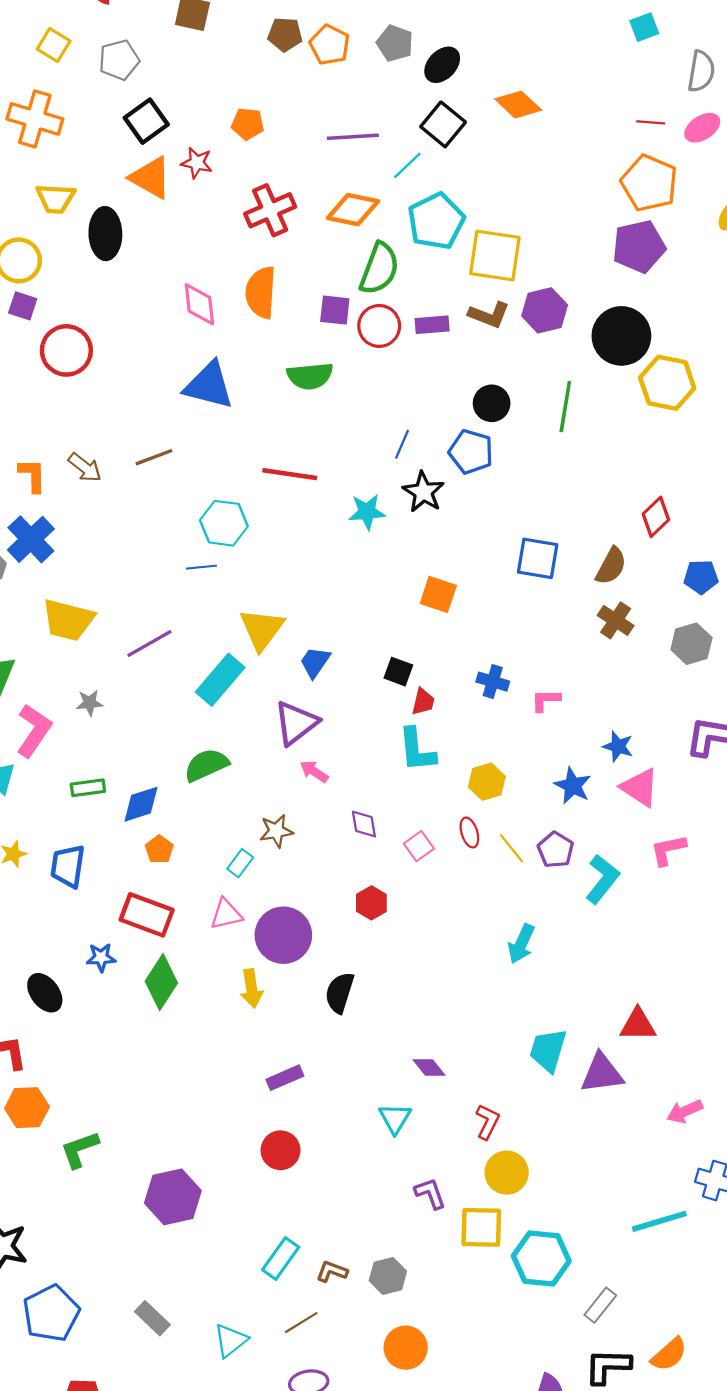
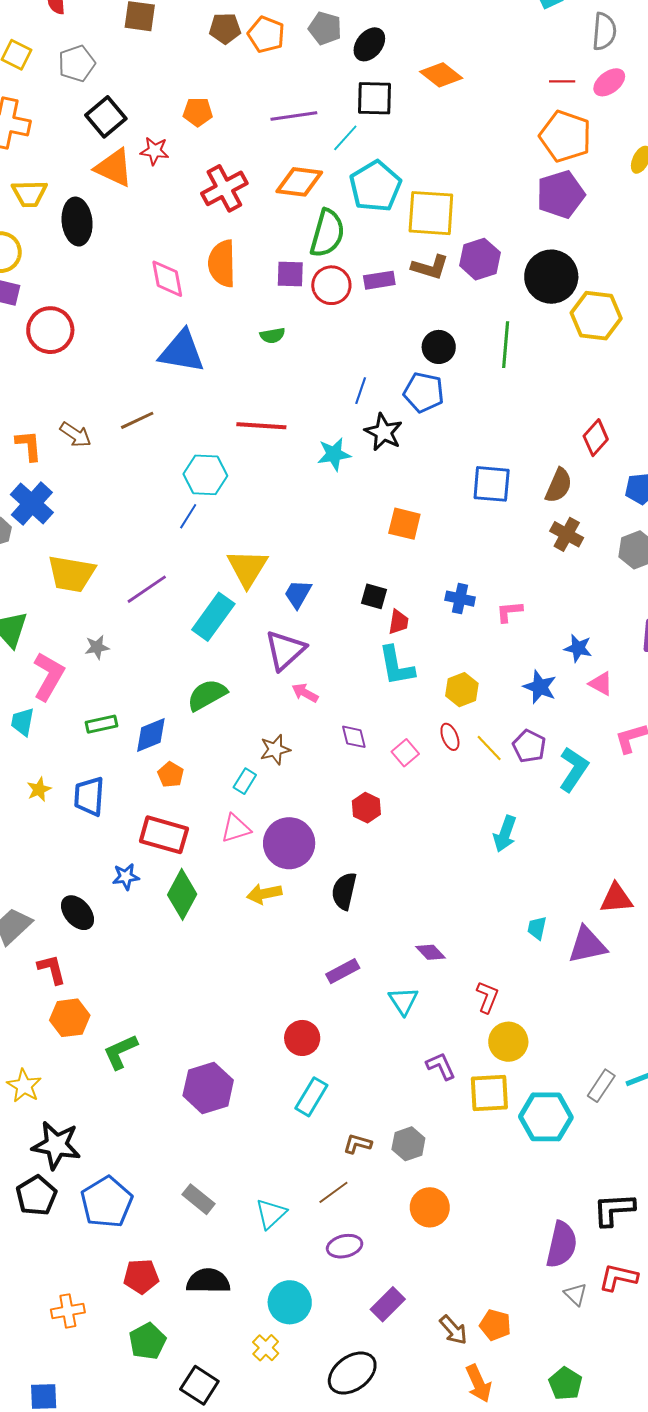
black square: (443, 124) -> (375, 98), turned -33
green semicircle: (310, 376) -> (272, 335), size x0.6
blue line: (201, 567) -> (188, 516), turned -48
pink triangle: (640, 787) -> (601, 684), size x0.7
yellow arrow: (251, 988) -> (264, 894), turned 92
cyan trapezoid: (548, 1050) -> (537, 928), size x0.6
purple rectangle: (285, 1078) -> (343, 971), moved
cyan rectangle: (281, 1258) -> (311, 1097), moved
gray rectangle: (600, 1305) -> (601, 1086), moved

